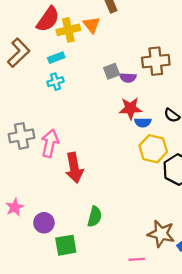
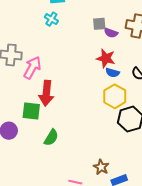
cyan cross: (56, 82) -> (51, 19), turned 32
brown star: (161, 234) -> (101, 167), size x0.7
green square: (66, 245) -> (31, 111), moved

